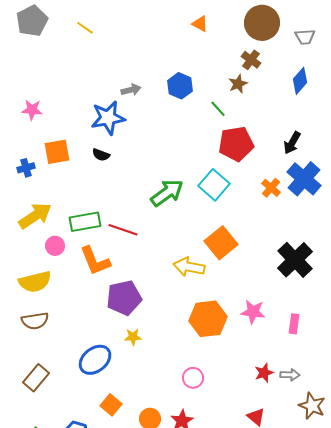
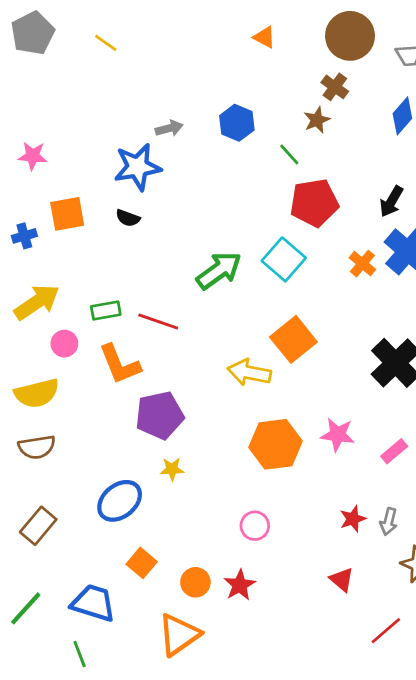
green rectangle: (85, 222) -> (106, 310), size x0.7
pink rectangle: (294, 324) -> (394, 451), turned 42
gray arrow: (290, 375) -> (389, 522), turned 102

